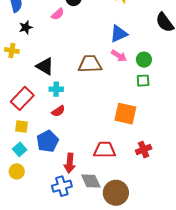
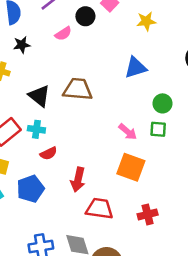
pink arrow: (119, 56) -> (128, 132), moved
brown trapezoid: (90, 64) -> (78, 89), moved
cyan cross: (56, 89) -> (36, 129), moved
red arrow: (70, 163) -> (78, 180), moved

